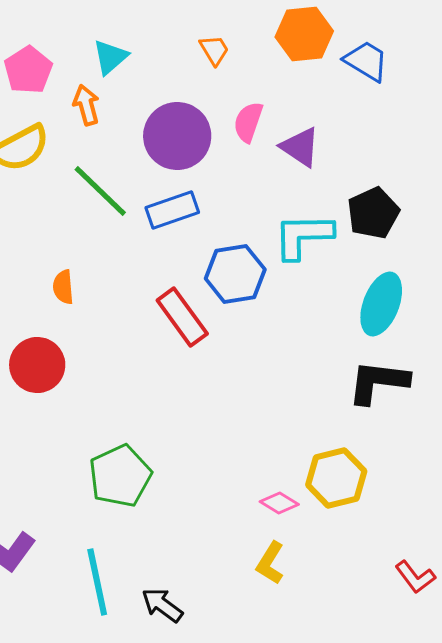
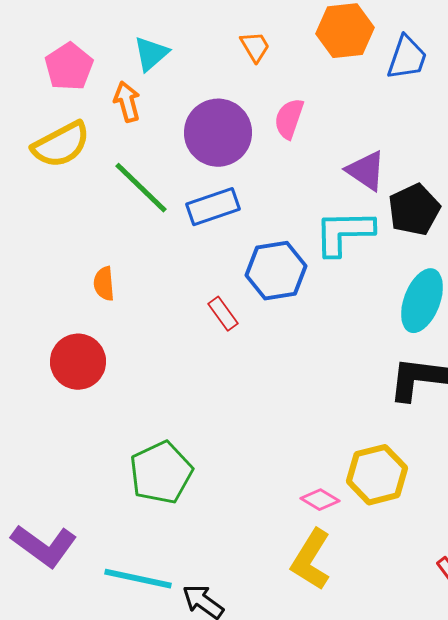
blue trapezoid: (366, 61) -> (407, 58), turned 78
purple triangle: (300, 147) -> (366, 171), moved
red rectangle: (182, 317) -> (223, 314), size x0.6
yellow L-shape: (270, 563) -> (311, 560), size x1.4
cyan line: (97, 582) -> (138, 579), turned -66

